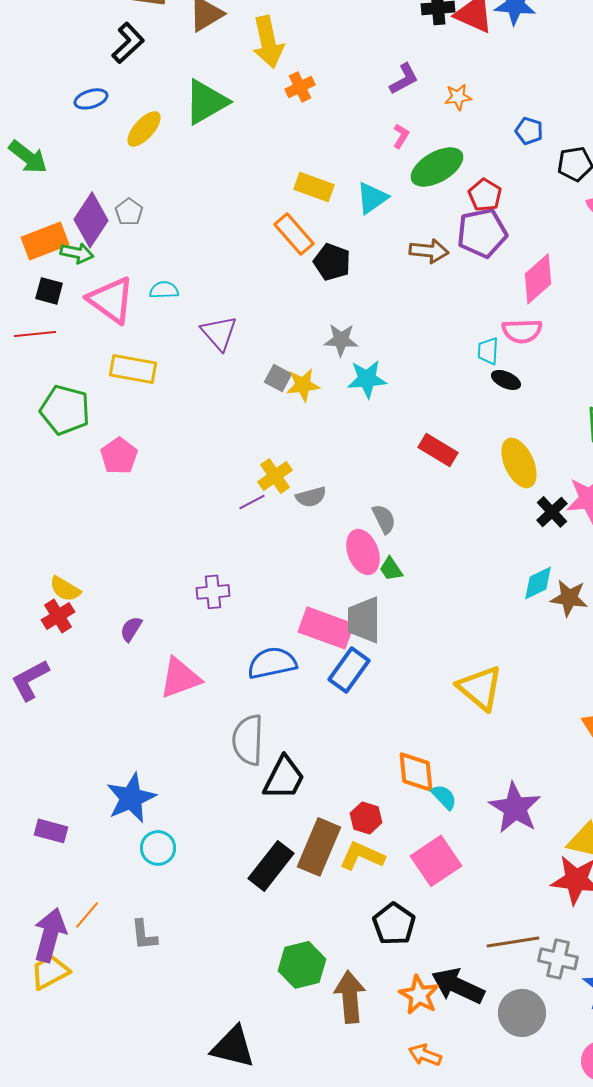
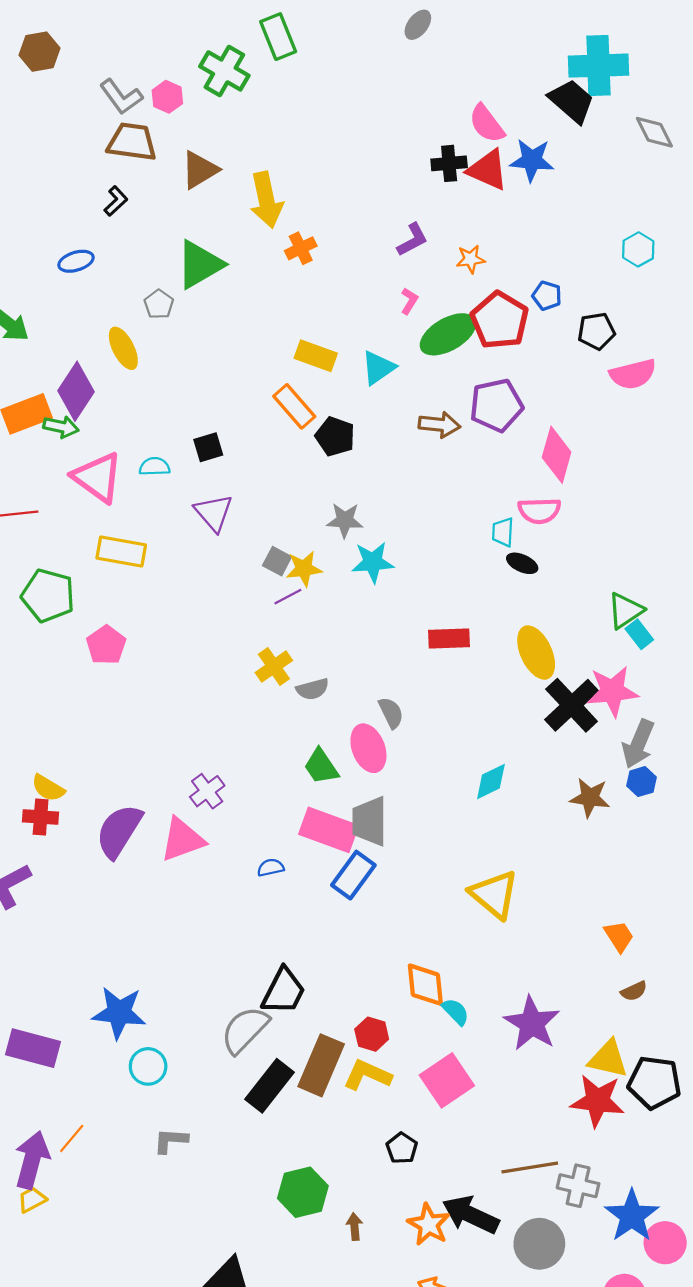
black L-shape: (128, 43) -> (116, 201), size x0.7
yellow ellipse: (144, 129) -> (123, 348), moved, turned -69
red pentagon: (485, 195) -> (500, 320), moved, size x1.6
gray pentagon: (129, 212) -> (159, 304), moved
pink diamond: (538, 279) -> (557, 455), turned -33
black square: (49, 291) -> (208, 447), moved, turned -32
red rectangle: (438, 450) -> (449, 639), turned -33
purple line: (252, 502) -> (288, 597), moved
black cross: (552, 512) -> (572, 705), size x1.6
green trapezoid: (391, 569) -> (321, 766), moved, size x1.4
cyan diamond: (538, 583) -> (491, 782), moved
purple cross: (213, 592) -> (207, 791), turned -32
red cross: (58, 616) -> (41, 817), turned 36
purple semicircle: (131, 629) -> (119, 831), size x2.0
blue semicircle: (272, 663) -> (271, 868), size x0.5
pink triangle: (180, 678) -> (182, 840), moved
gray semicircle: (248, 740) -> (245, 1030), moved, turned 42
blue star: (131, 798) -> (119, 1013), turned 30
purple rectangle: (51, 831) -> (33, 1048), size x1.5
black pentagon: (394, 924) -> (402, 1148), size x0.7
gray L-shape: (144, 935) -> (171, 1141), moved, turned 100
yellow trapezoid: (50, 972) -> (32, 1200), size x0.7
brown arrow: (350, 997) -> (354, 1227), size x0.5

